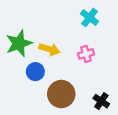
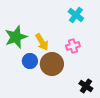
yellow arrow: (49, 49) -> (42, 42), turned 42
brown circle: (61, 94) -> (52, 64), moved

